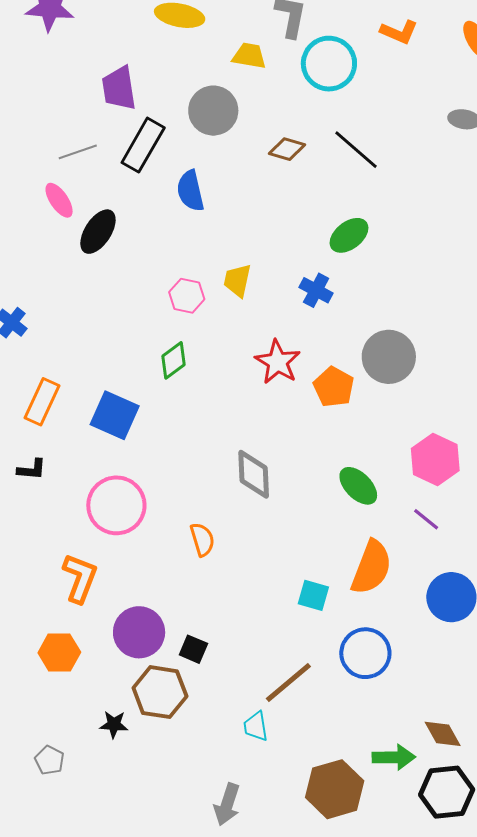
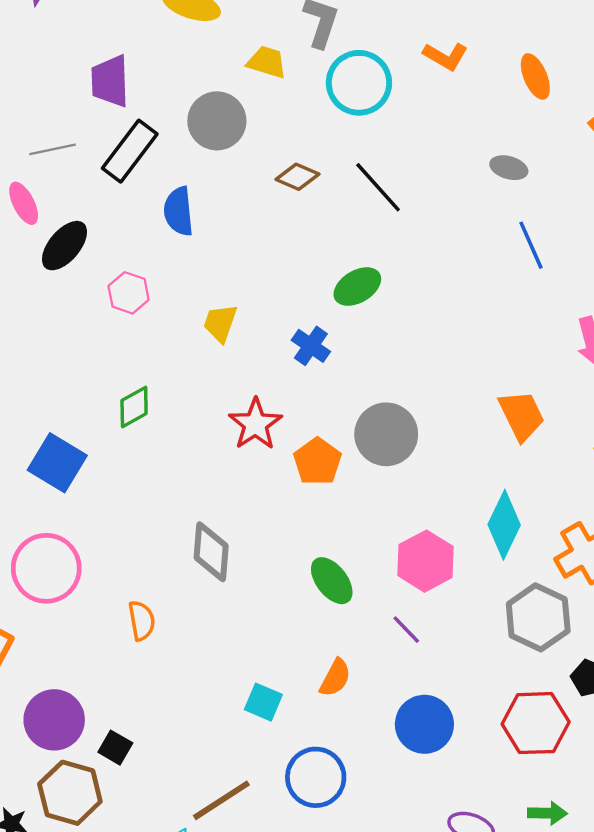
pink hexagon: (187, 296) -> (129, 293), moved
orange semicircle: (371, 567) -> (335, 678), size x0.6

